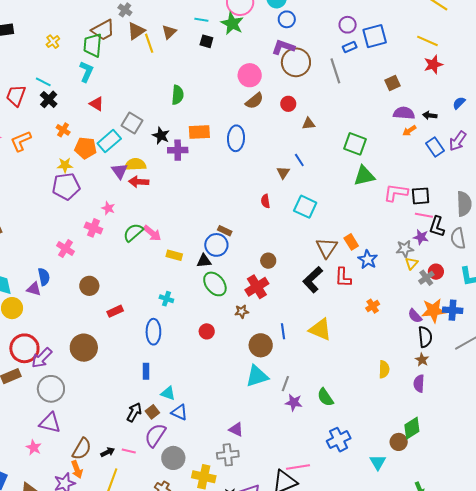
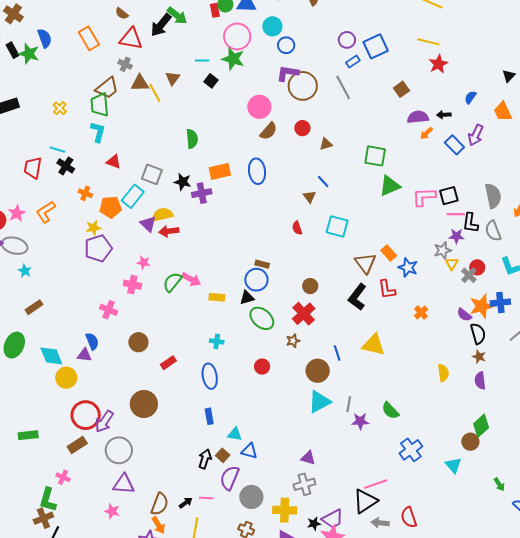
brown triangle: (136, 31) -> (140, 83), turned 42
black square: (206, 41) -> (211, 81), turned 32

